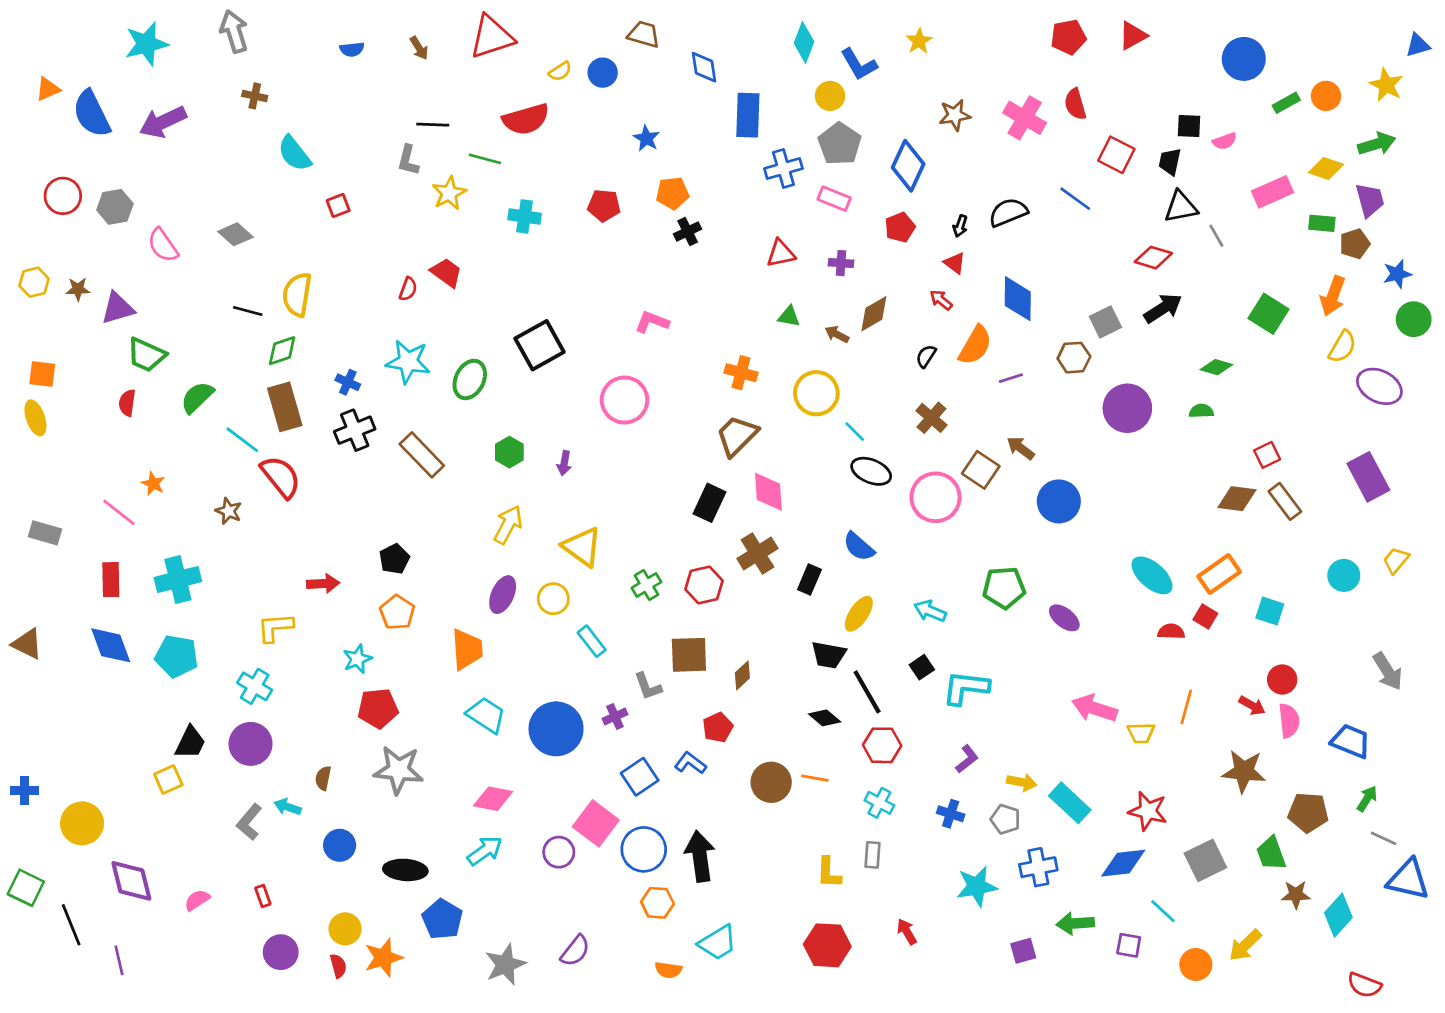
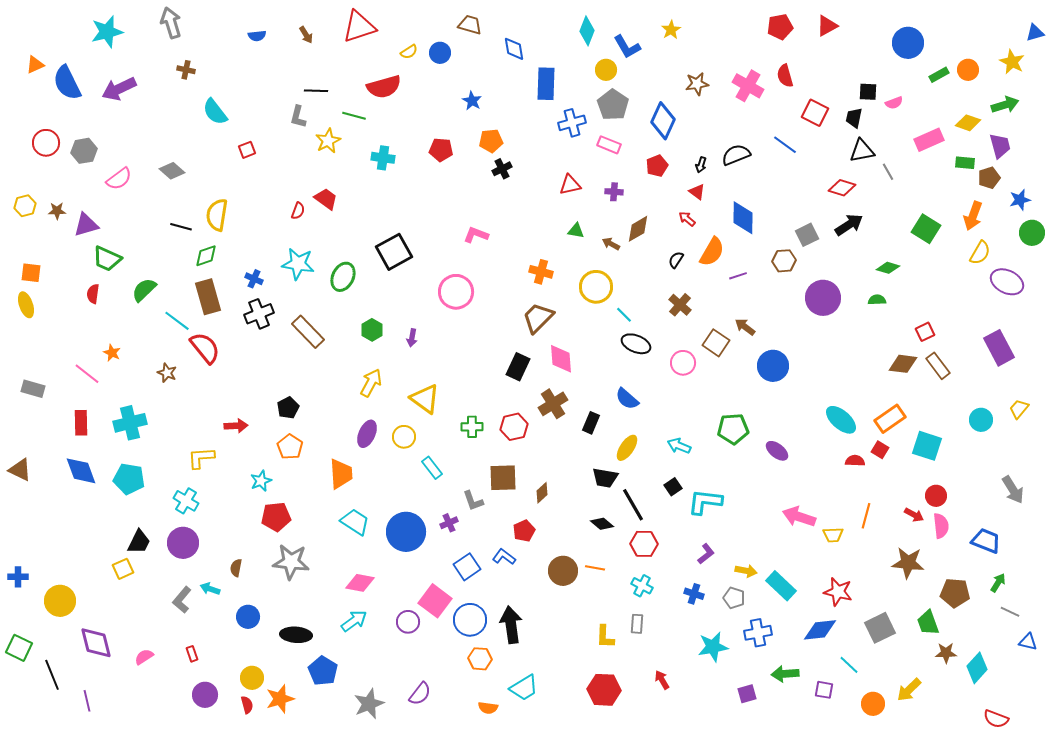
pink semicircle: (163, 245) -> (119, 179), turned -92
pink circle: (936, 497) -> (683, 363), size x0.7
green cross: (646, 585) -> (472, 427), turned 30
cyan square: (1270, 611) -> (927, 446), size x1.4
blue triangle: (1408, 880) -> (1028, 642), size x0.6

